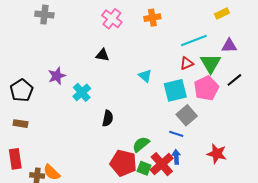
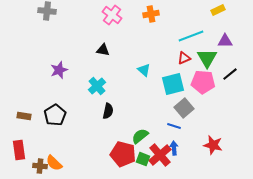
pink pentagon: (206, 88) -> (203, 82), turned 30
black pentagon: (22, 90) -> (55, 115), moved
cyan cross: (82, 92) -> (97, 86), moved

